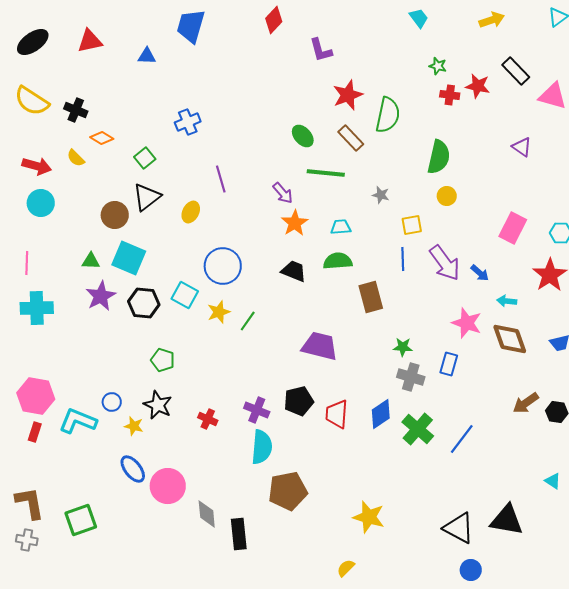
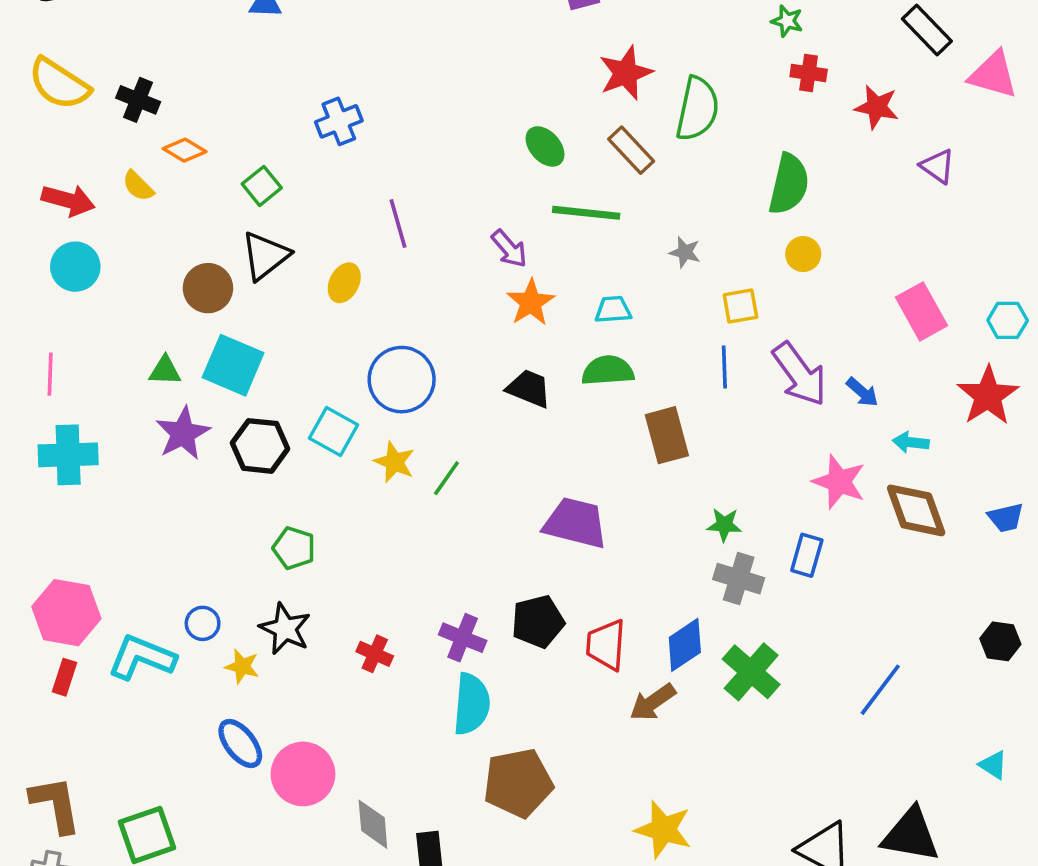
red star: (478, 86) -> (877, 107), moved
pink rectangle: (513, 228) -> (922, 311), turned -56
yellow star: (219, 312) -> (394, 462), turned -30
brown arrow: (526, 403) -> (653, 702), moved
blue line: (462, 439) -> (880, 690), moved

